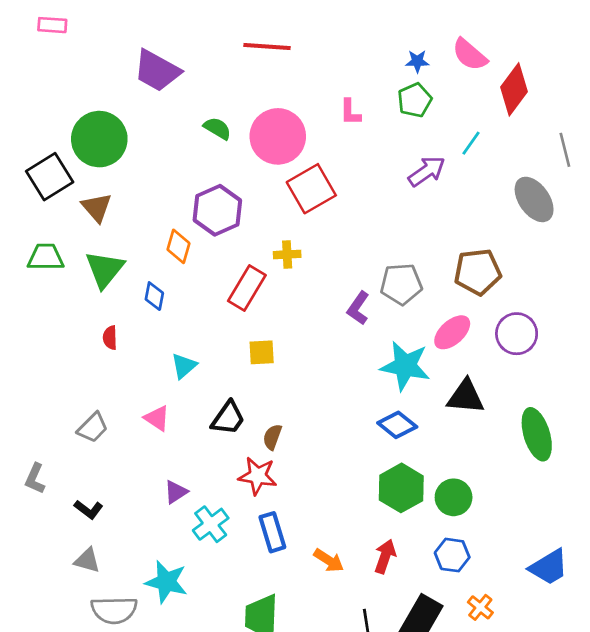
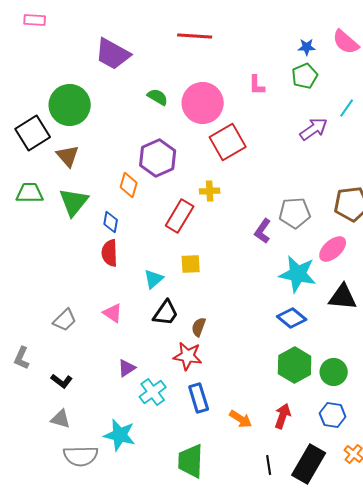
red semicircle: (110, 338) -> (110, 253), moved, size x1.5
cyan triangle: (184, 366) -> (154, 279), moved

